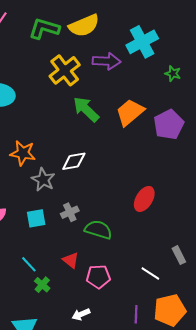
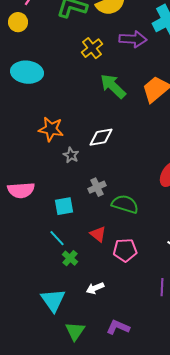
yellow cross: (65, 70) -> (92, 48), size x0.7
gray star: (43, 180) -> (71, 155), size x0.7
cyan square: (36, 218) -> (64, 206), moved
white arrow: (81, 314) -> (95, 288), moved

